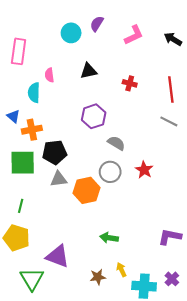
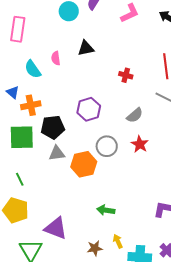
pink semicircle: (49, 75) -> (56, 58), moved
red cross: (130, 83) -> (126, 75), moved
cyan semicircle: (34, 93) -> (33, 69), turned -36
purple hexagon: (94, 116) -> (89, 109), moved
gray semicircle: (116, 143) -> (135, 115), moved, turned 108
green line: (21, 206) -> (20, 179), turned -40

